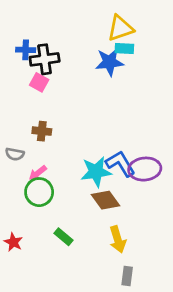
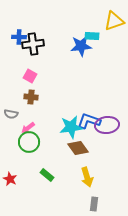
yellow triangle: (120, 28) -> (114, 21), moved
pink square: (39, 82) -> (30, 76), moved
blue L-shape: (120, 164) -> (89, 121), turned -40

